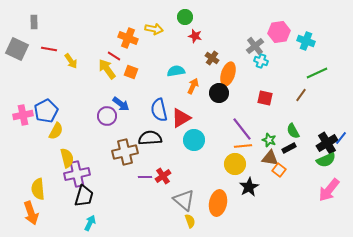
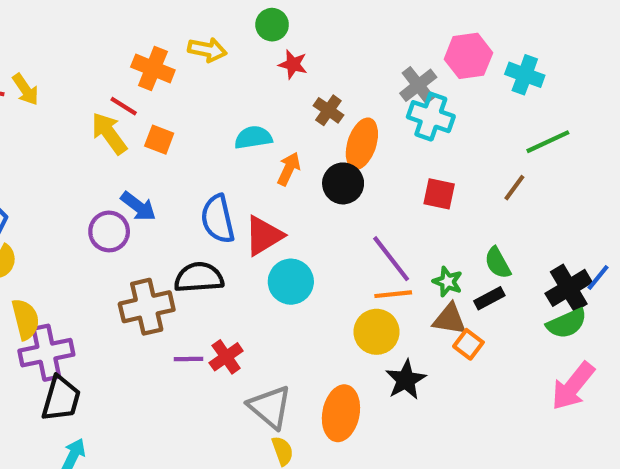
yellow arrow: (71, 61) -> (26, 89), moved
cyan cross: (261, 61) -> (431, 117), size x1.5

